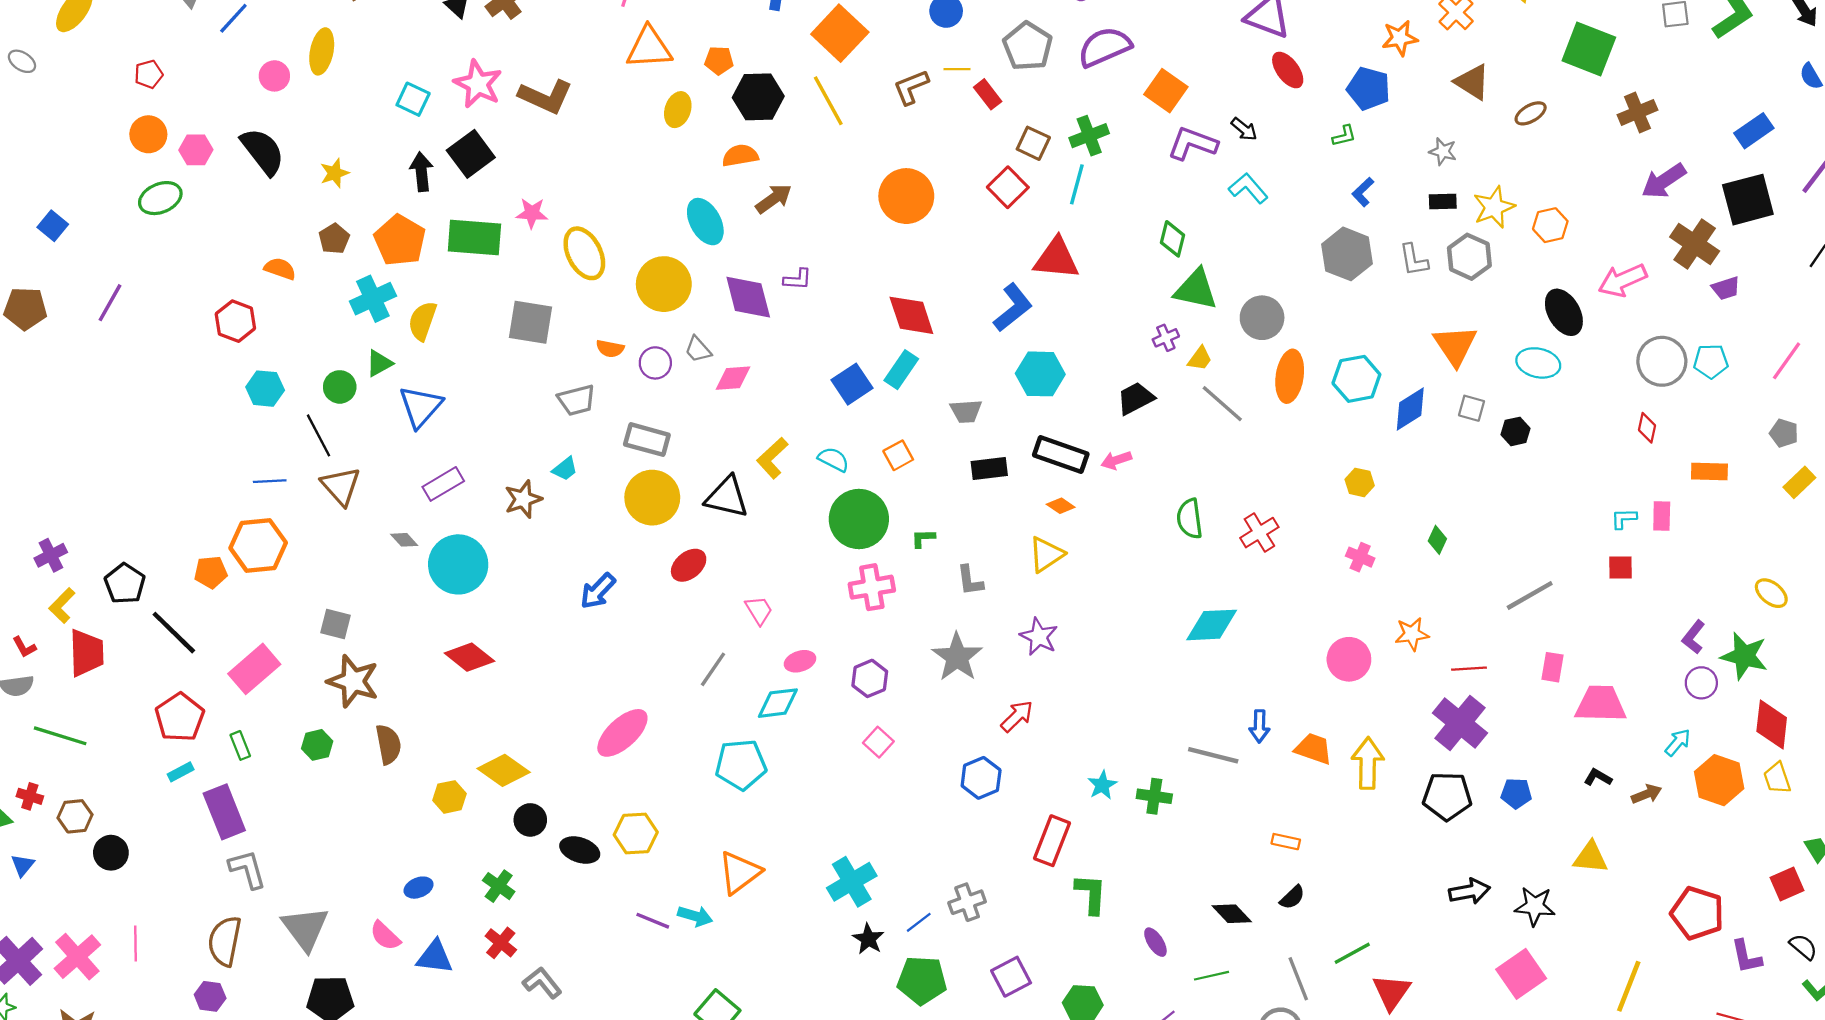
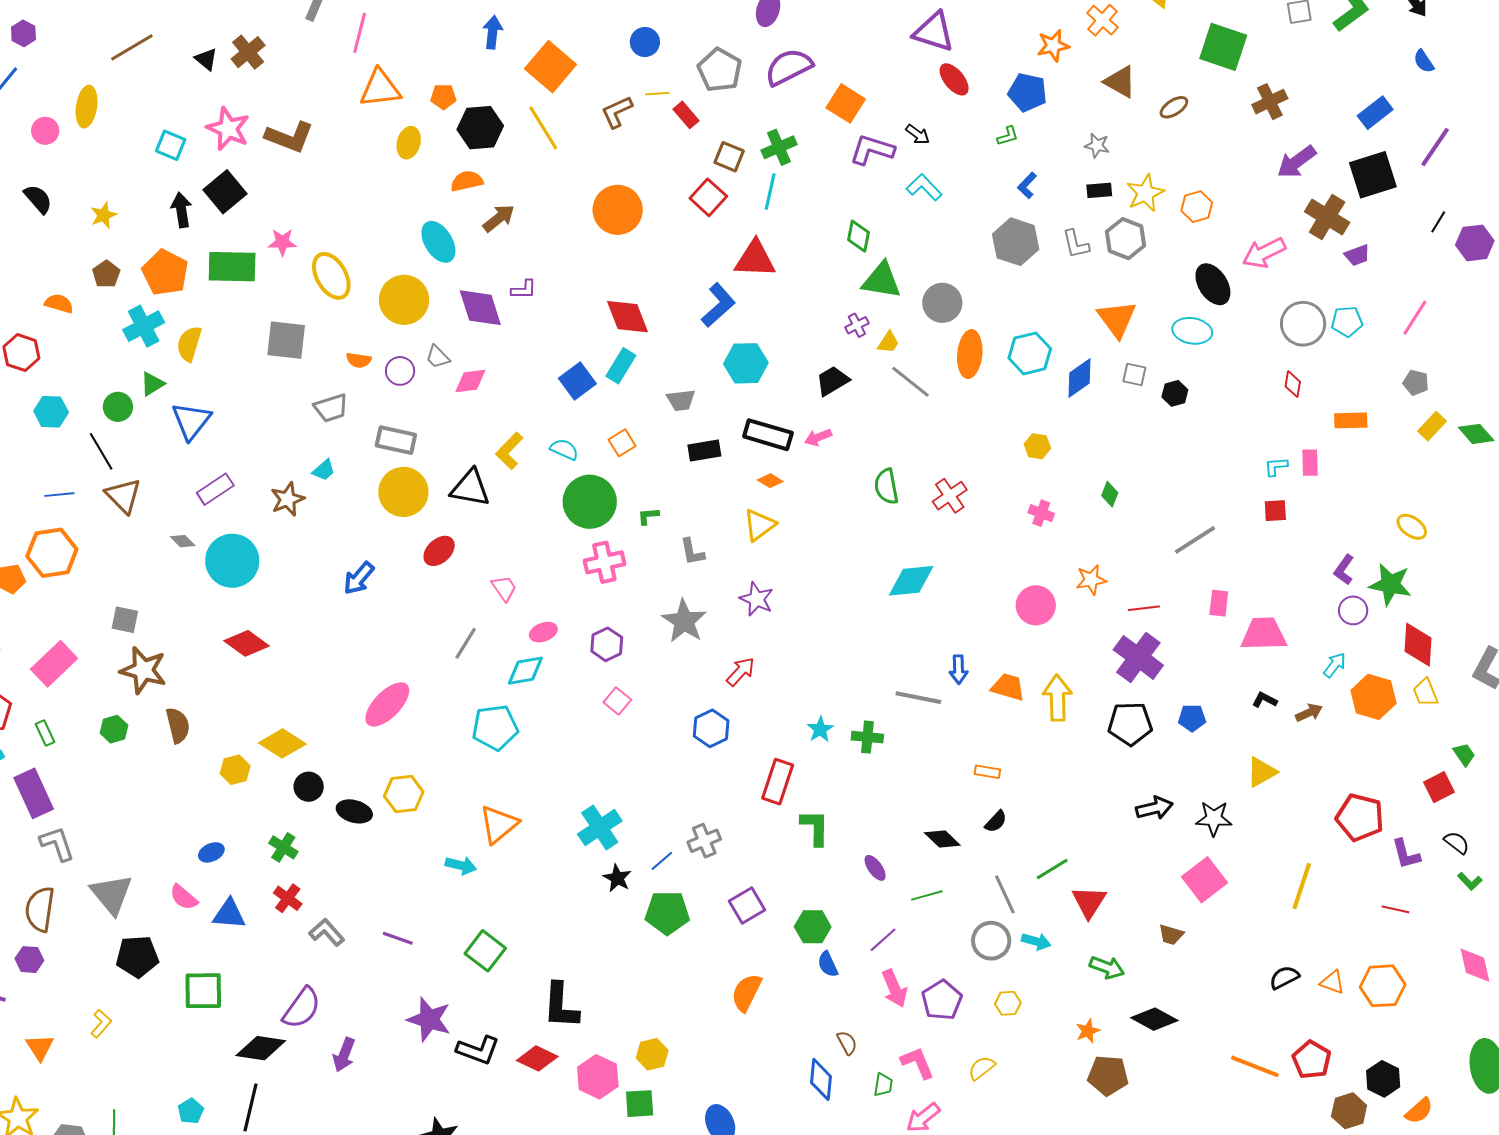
black semicircle: (263, 151) -> (38, 199), size x0.7
yellow triangle: (1590, 857) -> (1262, 772), turned -32
purple line: (653, 921) -> (398, 938), moved

